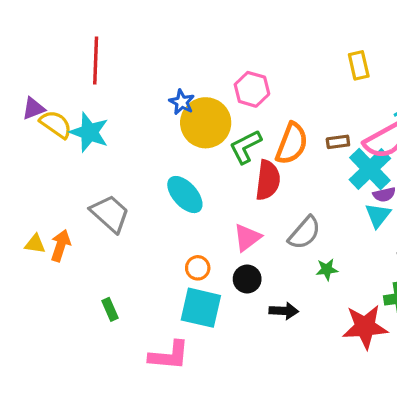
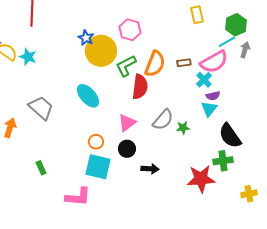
cyan star: (89, 132) -> (28, 57), size x0.7
cyan cross: (370, 169) -> (204, 80), size x0.6
green star: (327, 269) -> (183, 128), moved

